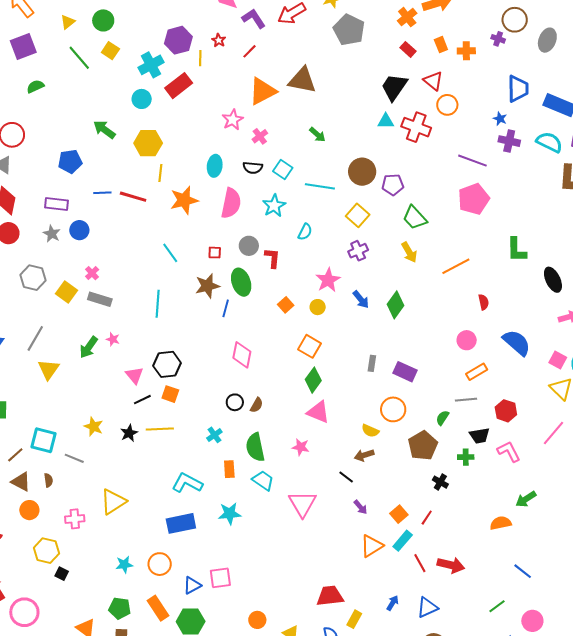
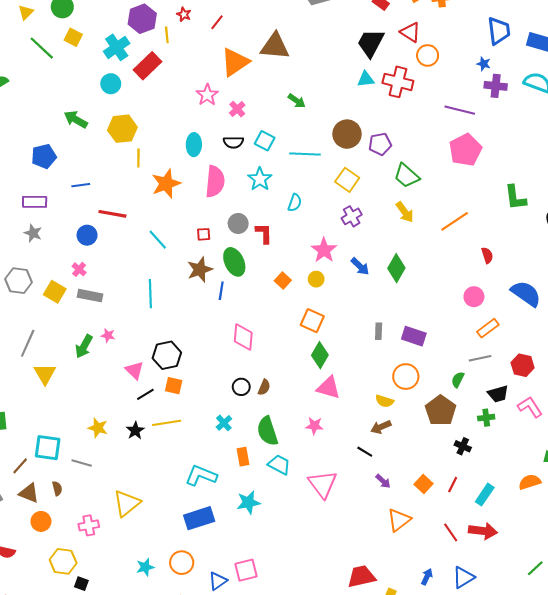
red line: (133, 197) -> (112, 214), moved
blue circle: (79, 230) -> (87, 235), moved
cyan rectangle: (403, 541) -> (485, 495), moved

